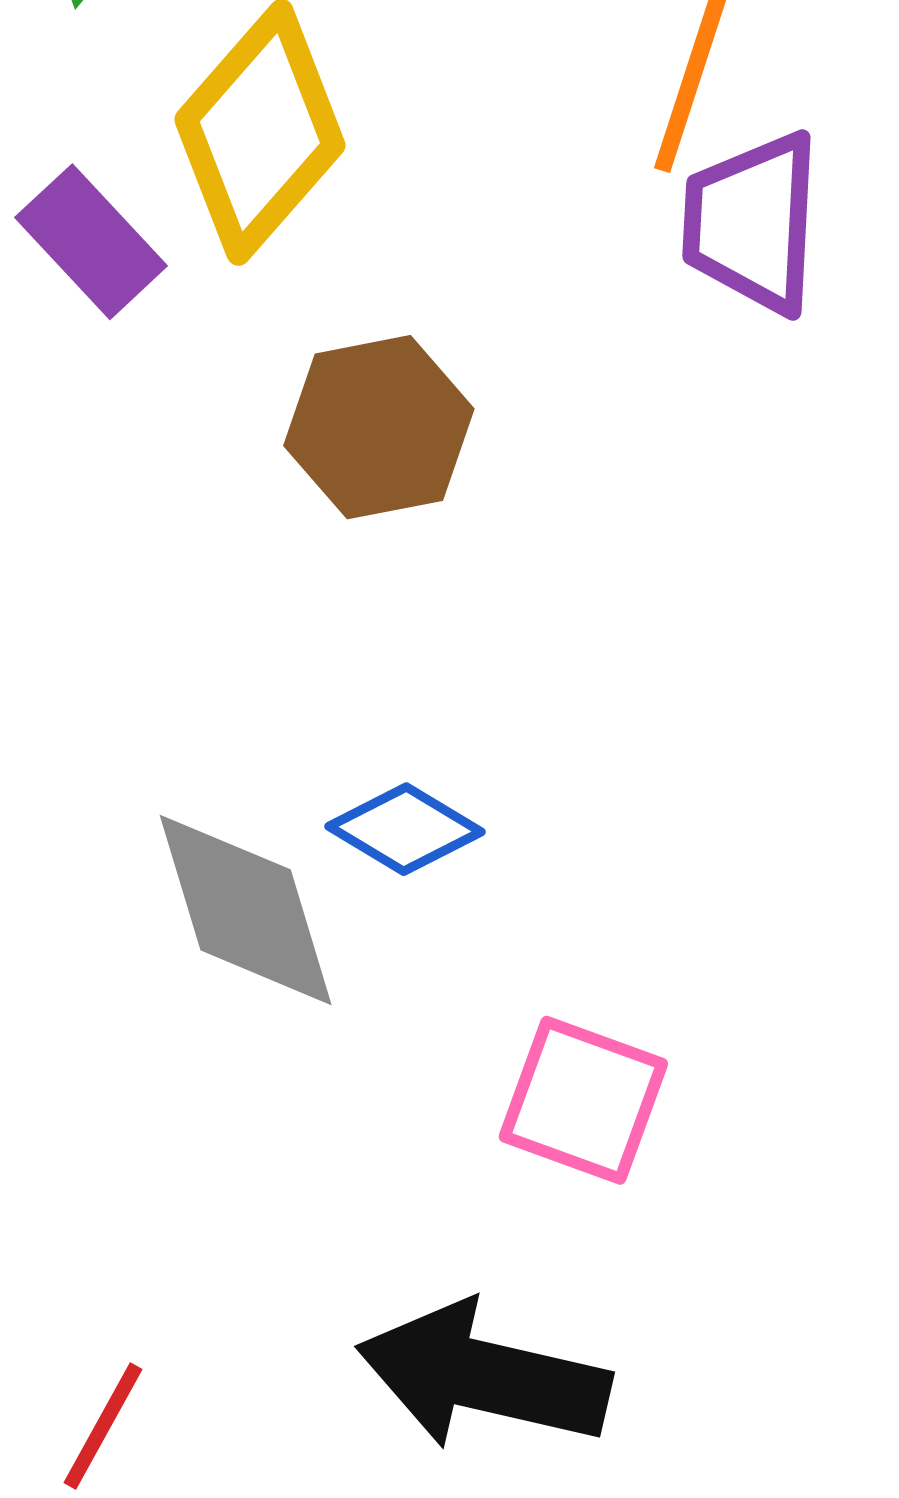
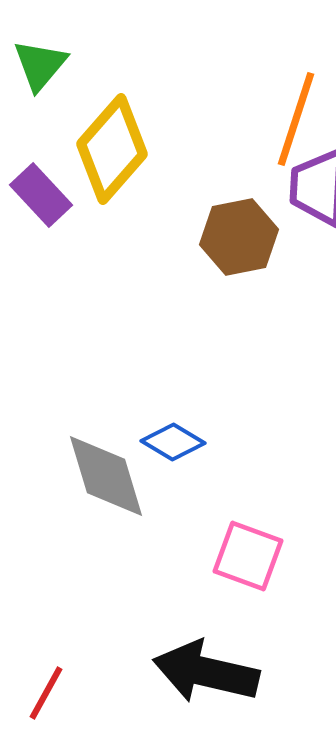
brown hexagon: (379, 427) -> (239, 237), moved

